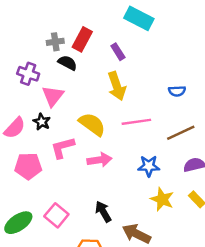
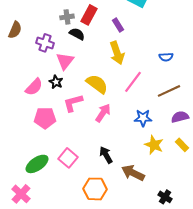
pink line: (136, 122) -> (133, 82), turned -45
pink arrow: (100, 160) -> (103, 113), turned -48

